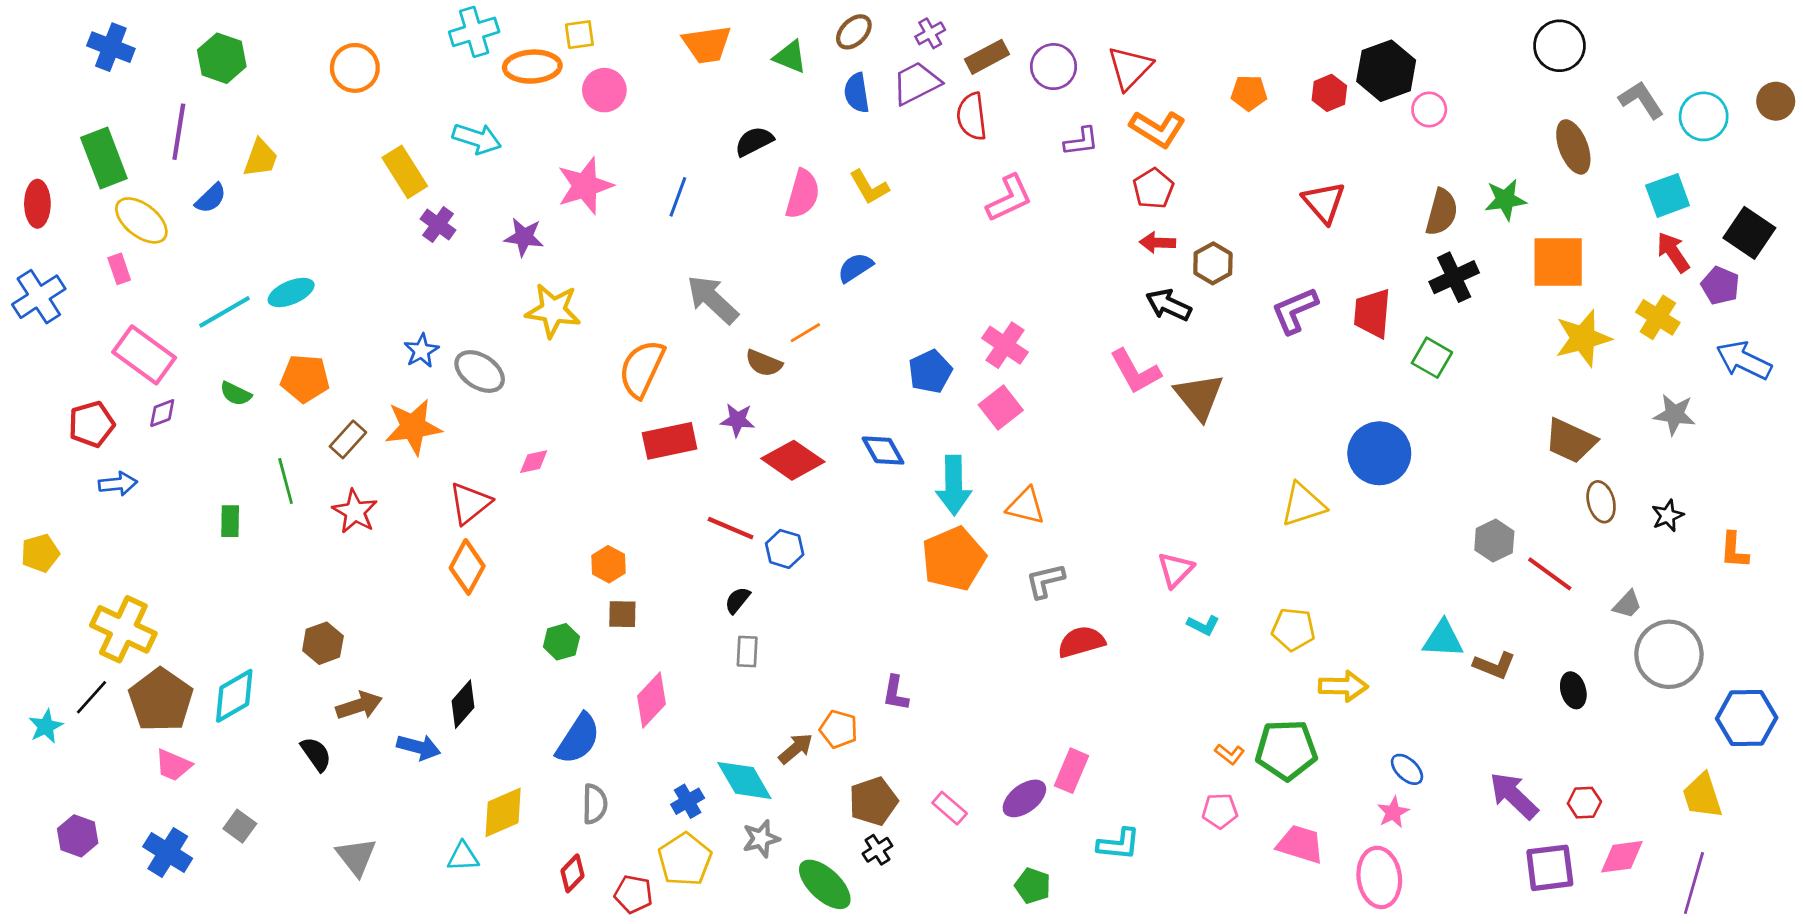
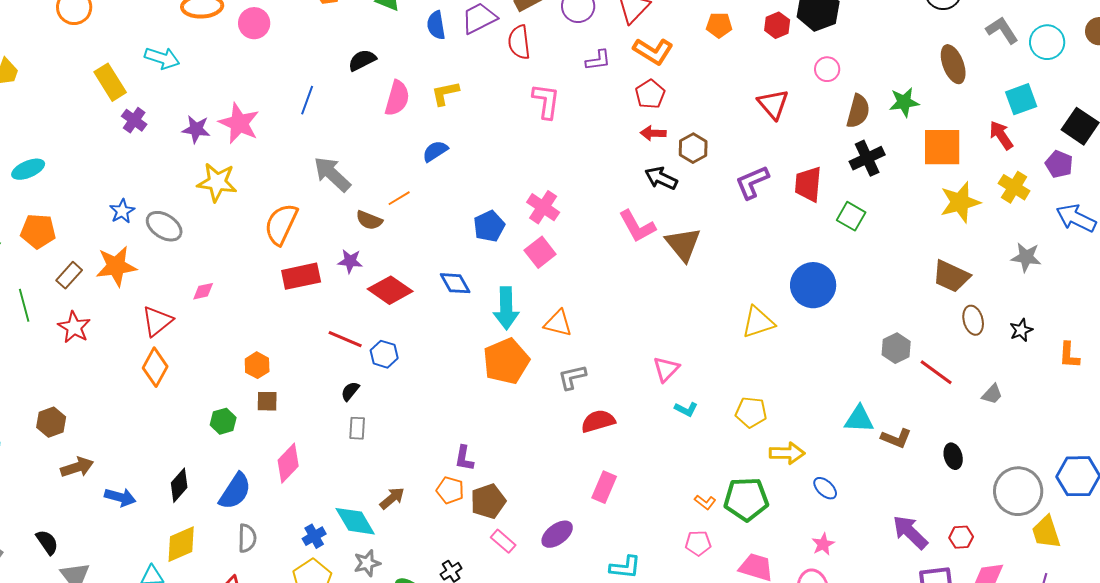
pink circle: (1429, 110) -> (827, 69), moved
pink star: (585, 186) -> (239, 123), moved, turned -30
yellow L-shape: (869, 187) -> (445, 93), turned 108
pink L-shape: (1009, 198) -> (546, 101), turned -57
red arrow: (1673, 252) -> (1001, 135), moved
gray circle: (1669, 654) -> (1018, 491), moved
black diamond: (463, 704) -> (179, 485), moved
orange pentagon: (839, 729) -> (450, 490), moved
black semicircle: (316, 754) -> (47, 542), moved
blue ellipse: (1407, 769) -> (825, 488), moved
pink rectangle: (1072, 771) -> (604, 487), moved
brown pentagon: (873, 801) -> (488, 501), moved

